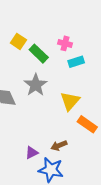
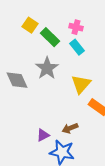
cyan rectangle: (76, 62) -> (77, 47), moved, turned 70

